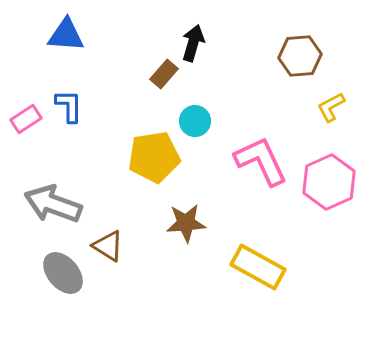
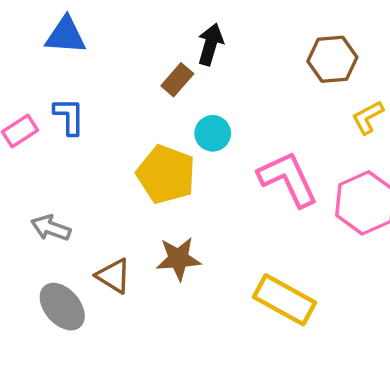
yellow pentagon: (154, 157) -> (166, 174), turned 30
gray arrow: (53, 204) -> (51, 228), size x0.6
brown star: (186, 223) -> (178, 259), moved

